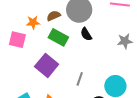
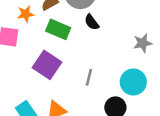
gray star: (125, 41) -> (143, 43), moved

